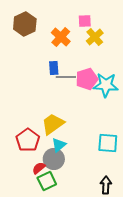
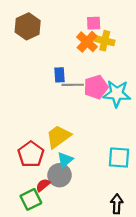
orange cross: (61, 37) -> (87, 42), moved
yellow cross: (95, 37) -> (105, 41), turned -36
green square: (47, 181) -> (31, 199), moved

